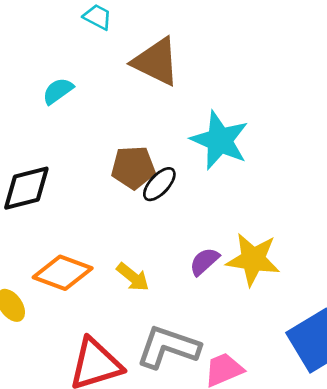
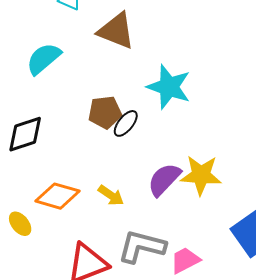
cyan semicircle: (58, 91) -> (43, 59), size x1.5
purple semicircle: (204, 261) -> (164, 179), size x1.5

